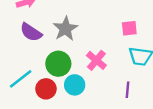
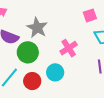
pink cross: (96, 60) -> (69, 48), turned 30
green circle: (58, 64) -> (28, 52), moved

